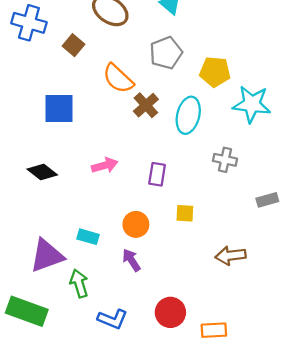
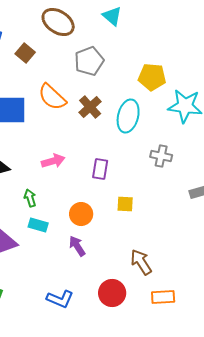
gray pentagon: (166, 53) -> (89, 61), moved
orange semicircle: (118, 78) -> (52, 97), moved
brown arrow: (231, 256) -> (141, 262), moved, turned 64
green arrow: (79, 283) -> (30, 198), moved, size x0.7
orange rectangle: (214, 330) -> (163, 297), moved

